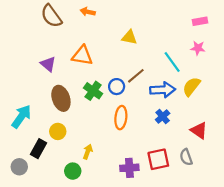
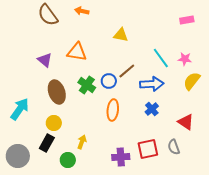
pink star: (198, 48) -> (185, 59), moved
yellow semicircle: (191, 87) -> (192, 81), moved
black rectangle: (39, 149) -> (47, 143), moved
gray circle: (19, 167) -> (18, 156), size x1.5

